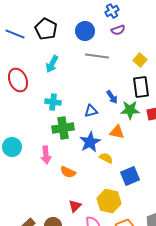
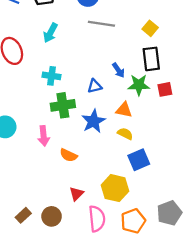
yellow semicircle: (106, 158) -> (125, 134), moved

